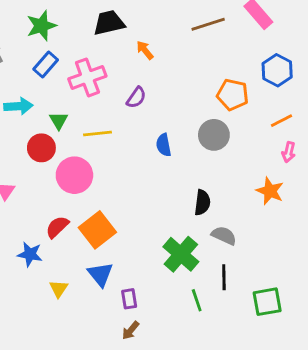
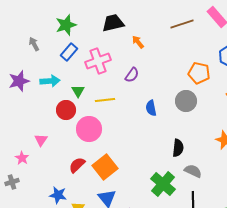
blue star: (30, 254) -> (58, 195), moved

